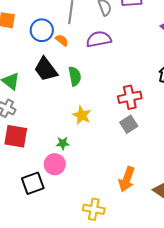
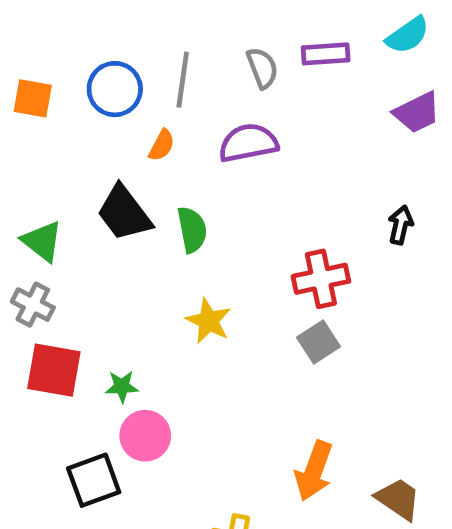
blue circle: (42, 30) -> (115, 89), moved
orange semicircle: (62, 40) -> (162, 145), turned 80
green star: (63, 143) -> (122, 387), moved

